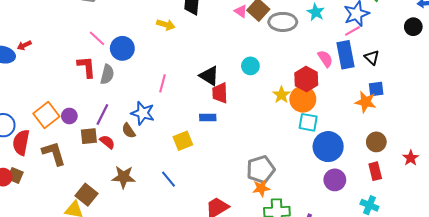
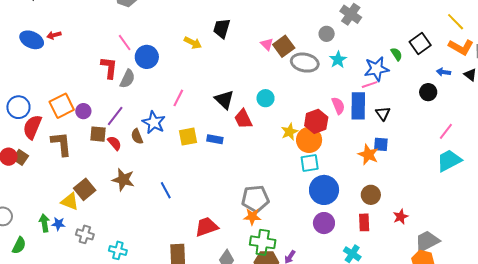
red trapezoid: (220, 93) -> (243, 119), moved, turned -35
cyan square: (308, 122) -> (310, 163), turned -30
yellow square: (183, 141) -> (188, 137), moved

